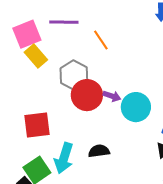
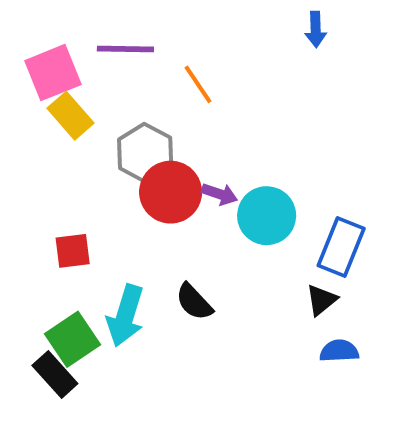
red square: (37, 125) -> (73, 251), size x0.7
black semicircle: (99, 151) -> (194, 302), turned -125

